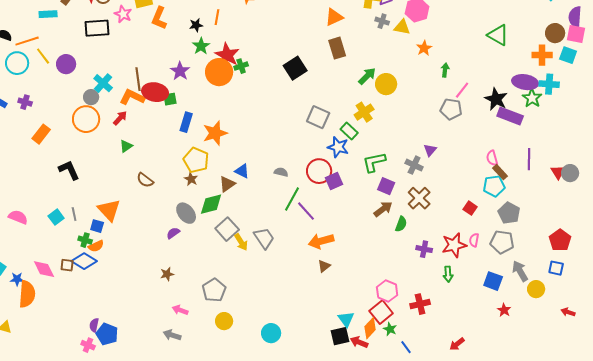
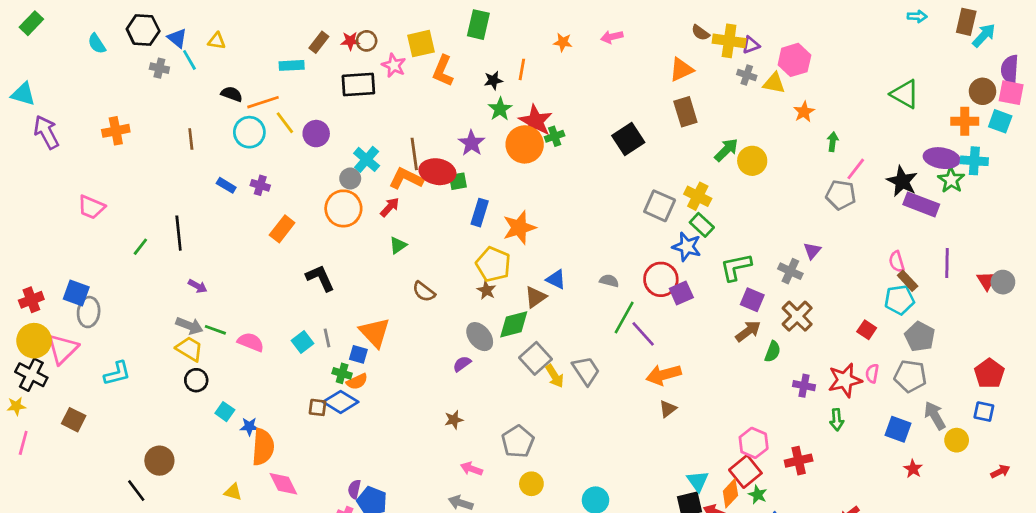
yellow cross: (364, 112) -> (698, 196), moved, turned -30
pink diamond: (44, 269) -> (283, 484), moved
red arrow: (568, 312) -> (1000, 471), turned 136

